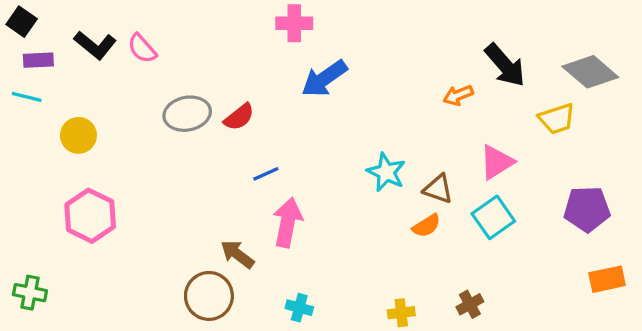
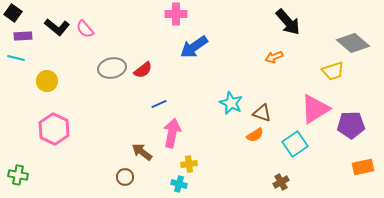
black arrow: (505, 65) -> (288, 22), moved
pink triangle: (497, 162) -> (315, 109), moved, size x1.4
cyan square: (493, 217) -> (295, 144), moved
brown circle: (209, 296) -> (125, 177), size x0.6
yellow cross: (401, 313) -> (189, 164), moved

